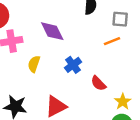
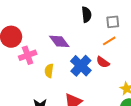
blue cross: (73, 65) -> (81, 66), size x1.5
red semicircle: (98, 83) -> (103, 62), moved

